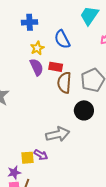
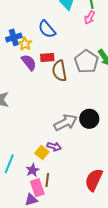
blue cross: (30, 22) -> (14, 37), moved
black circle: (84, 110) -> (89, 119), moved
yellow square: (28, 158) -> (42, 153), turned -32

